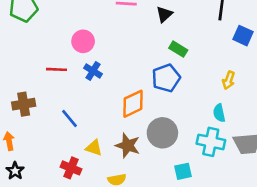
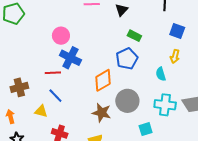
blue square: (243, 36) -> (177, 31), moved
red line: (57, 69) -> (53, 73), moved
blue cross: (93, 71) -> (70, 58), size x1.5
cyan semicircle: (219, 113) -> (161, 74), moved
yellow triangle: (94, 148) -> (41, 111), moved

